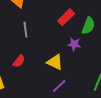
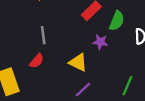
gray line: (25, 30) -> (43, 35), moved

